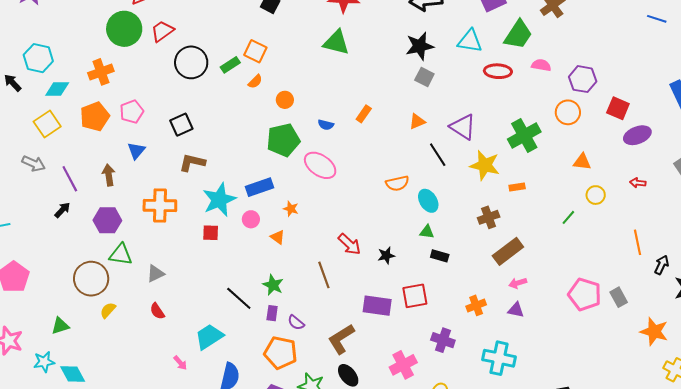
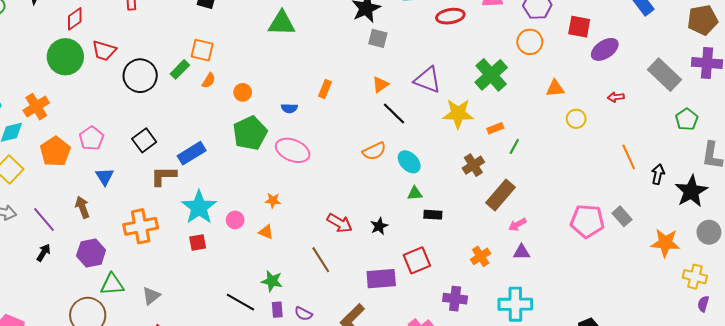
red trapezoid: (162, 31) -> (104, 51), turned -115
orange cross: (101, 72) -> (36, 107), moved
black line: (438, 155) -> (394, 113), moved
blue rectangle: (259, 187) -> (192, 153), moved
green line: (568, 217) -> (514, 146), moved

